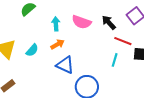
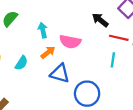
pink semicircle: (81, 22) -> (70, 42), moved

